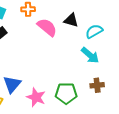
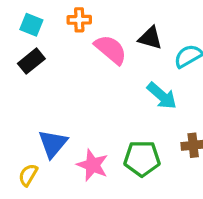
cyan arrow: (90, 55) -> (162, 96), moved

